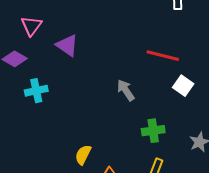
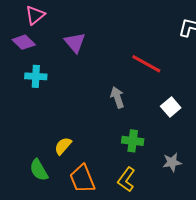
pink triangle: (31, 26) -> (35, 15), moved
red line: (163, 56) -> (146, 64), moved

